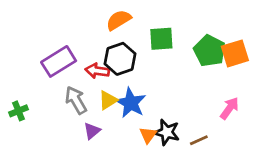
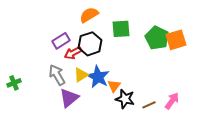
purple rectangle: (59, 61) -> (61, 41), moved, size x0.7
red arrow: (97, 71) -> (73, 53), turned -36
pink arrow: (230, 108) -> (172, 101), moved
purple triangle: (92, 131) -> (69, 98), size x1.5
orange triangle: (148, 135) -> (114, 86), moved

